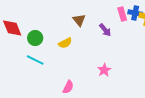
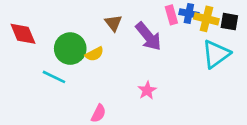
purple arrow: (105, 30) -> (148, 36), size x1.6
green circle: (35, 38) -> (70, 49), moved, size x1.5

